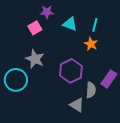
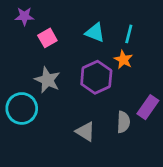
purple star: (47, 12) -> (24, 16), moved
purple hexagon: (71, 71) -> (96, 77), moved
gray triangle: (77, 105) -> (85, 132), moved

